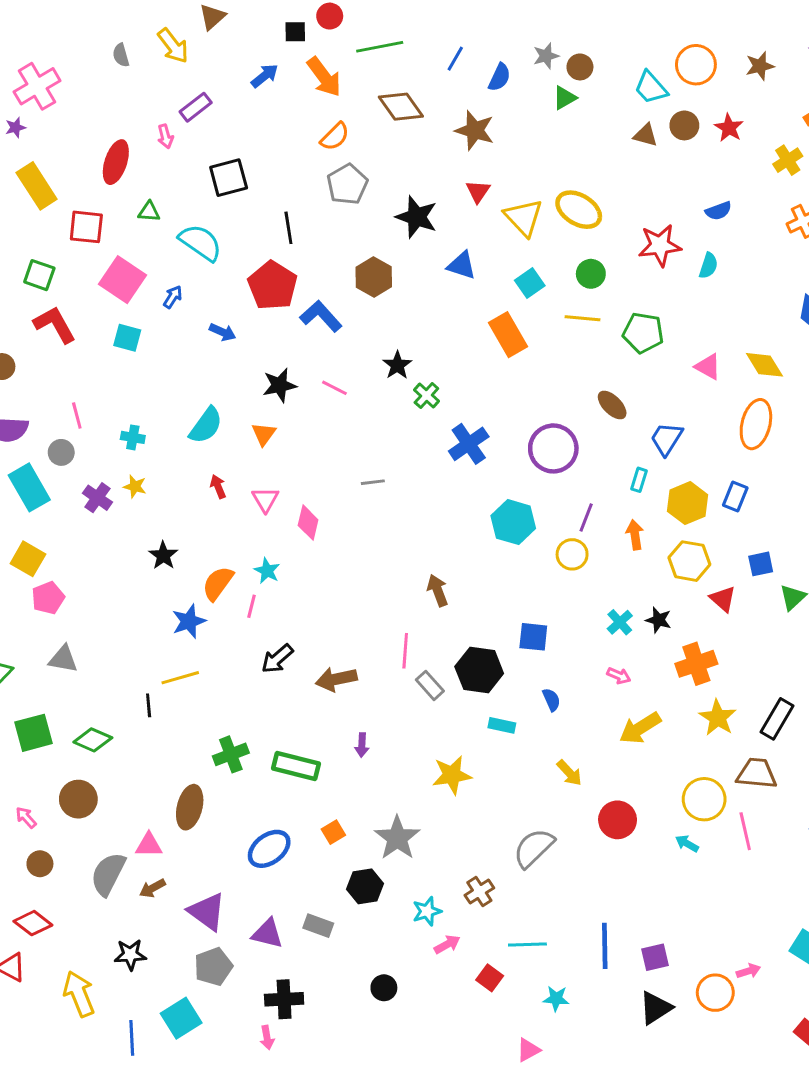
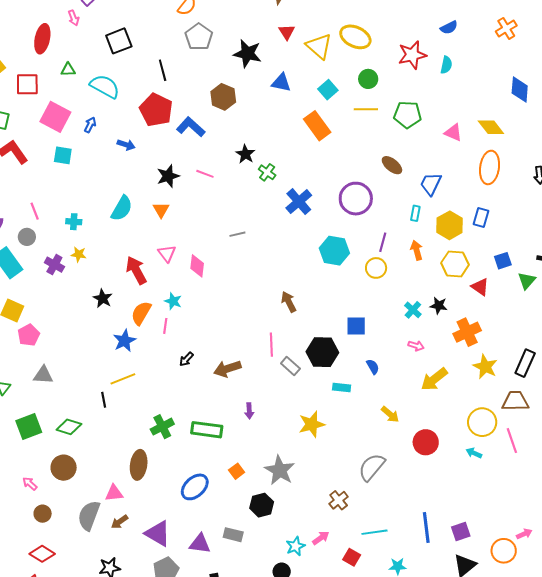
red arrow: (218, 487) -> (136, 270), moved, size x1.8
black arrow: (277, 659) -> (186, 359), size x0.7
cyan star: (427, 911) -> (295, 546), moved

